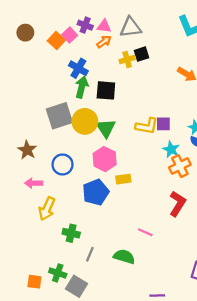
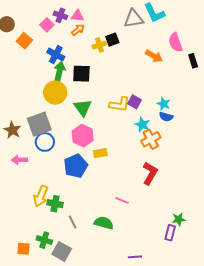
gray triangle: (131, 27) -> (134, 19), moved
orange square: (56, 40) -> (24, 41), moved
gray square: (59, 116) -> (39, 124), moved
yellow circle: (85, 121) -> (55, 93), moved
purple square: (163, 124) -> (135, 102), turned 32
yellow arrow: (47, 209) -> (41, 196), moved
gray line: (90, 254) -> (73, 222), turned -48

